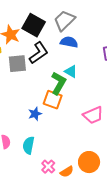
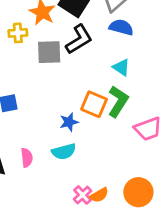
green L-shape: (58, 83) -> (118, 101), moved
cyan semicircle: (28, 145) -> (64, 152), moved, turned -120
orange semicircle: (67, 172) -> (99, 195), moved

